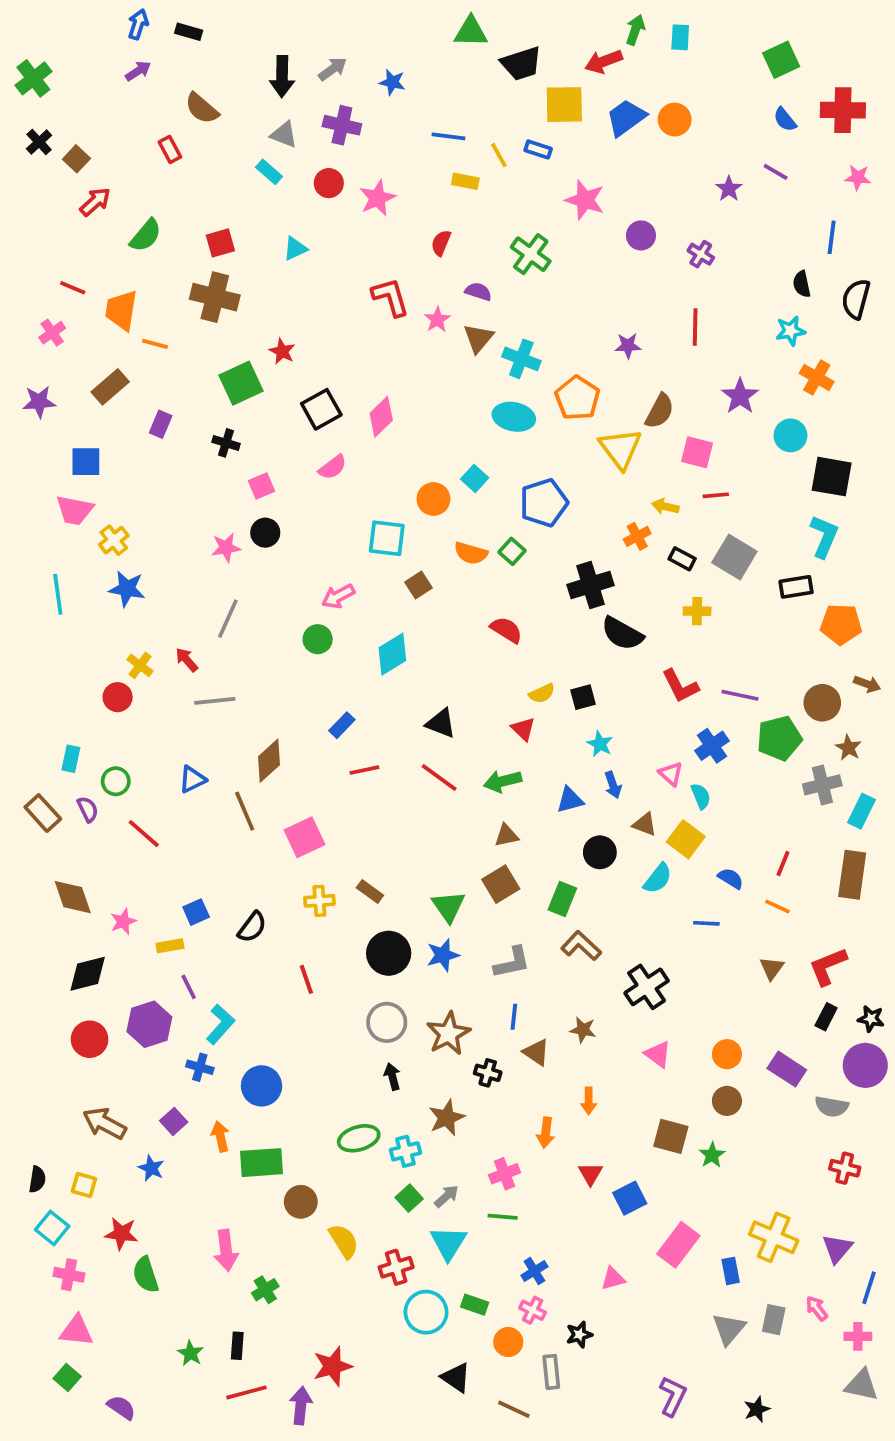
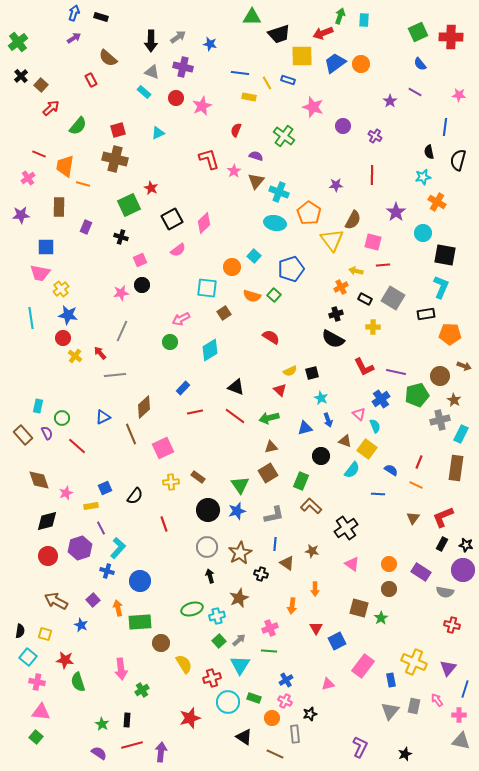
red cross: (843, 110) -> (451, 37), moved
brown rectangle: (110, 387) -> (59, 207), turned -48
black cross: (590, 585) -> (336, 314), moved, size x0.6
red circle: (118, 697) -> (63, 338), moved
red star: (333, 1366) -> (190, 718), moved
purple semicircle: (121, 1407) -> (99, 753), moved

